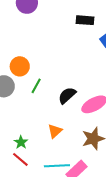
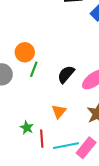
orange circle: (20, 66) -> (25, 52), moved
red line: (20, 159) -> (42, 139), moved, turned 54

